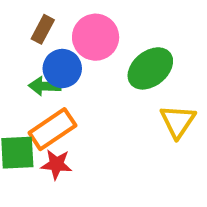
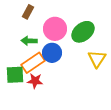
pink circle: (96, 37) -> (55, 29), moved
blue circle: (62, 68) -> (52, 53), moved

